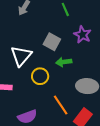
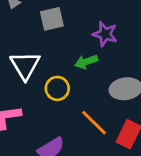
purple star: (82, 35) -> (105, 34), moved
gray square: (52, 42) -> (52, 19), moved, turned -30

